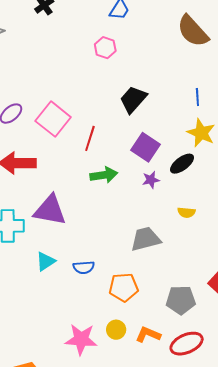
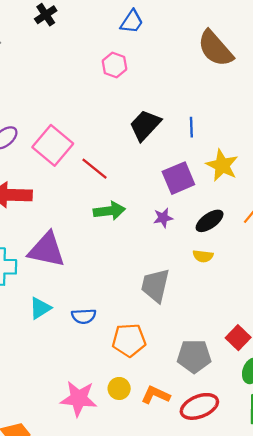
blue line: (197, 97) -> (191, 127), moved
red line: (90, 138) -> (94, 169), turned -70
purple square: (146, 147) -> (178, 178), moved, turned 32
black ellipse: (182, 164) -> (210, 221), moved
gray trapezoid: (146, 239) -> (155, 285), turned -64

